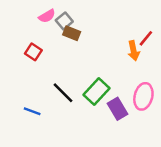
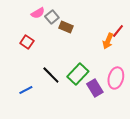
brown rectangle: (72, 33) -> (66, 27), moved
orange arrow: (134, 51) -> (108, 41), turned 35
blue line: (32, 111) -> (26, 90), turned -48

